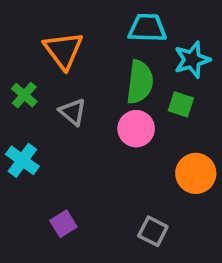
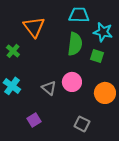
cyan star: (192, 60) -> (103, 32), turned 30
gray triangle: (73, 112) -> (49, 88), moved
pink circle: (136, 129) -> (72, 82), moved

